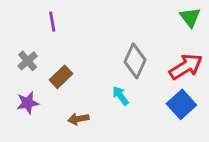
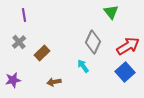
green triangle: (190, 17) -> (111, 12), moved
purple line: (52, 22) -> (24, 15), moved
purple star: (28, 103) -> (13, 80), moved

